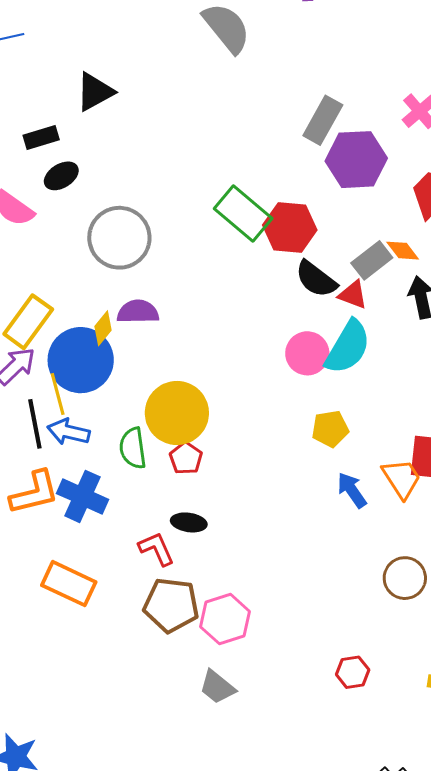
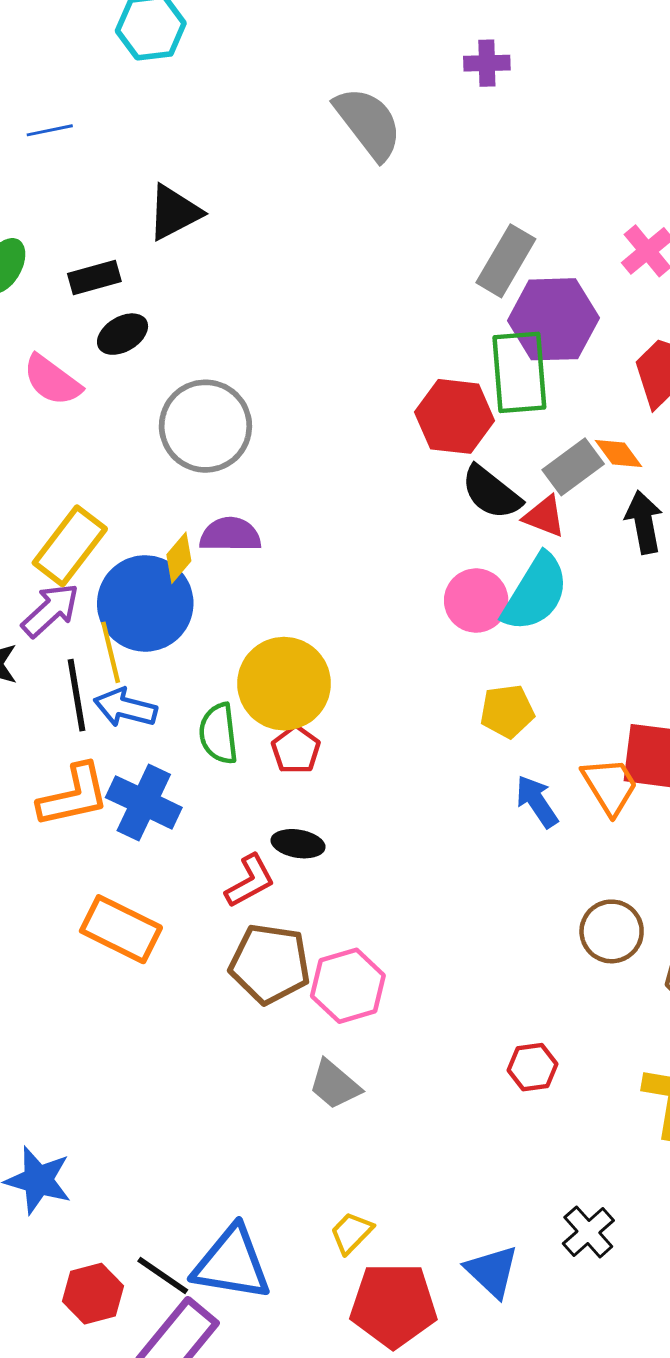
green rectangle: (243, 214) -> (519, 372), moved, turned 44
red L-shape: (156, 549) -> (250, 881), turned 84

